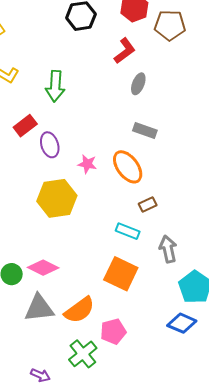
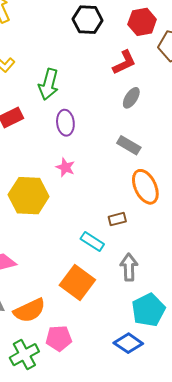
purple ellipse: (50, 145) -> (65, 123), moved
orange ellipse: (128, 167) -> (145, 187), moved

